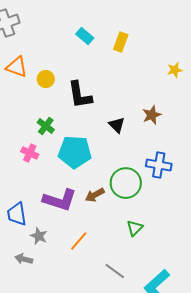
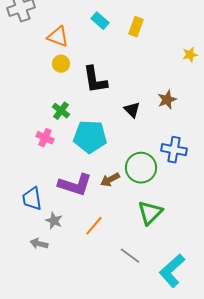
orange triangle: (17, 67) -> (58, 37), moved
green triangle: (135, 228) -> (150, 213), size x1.5

